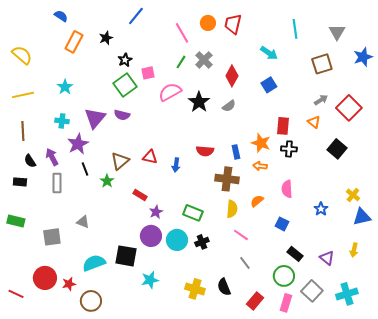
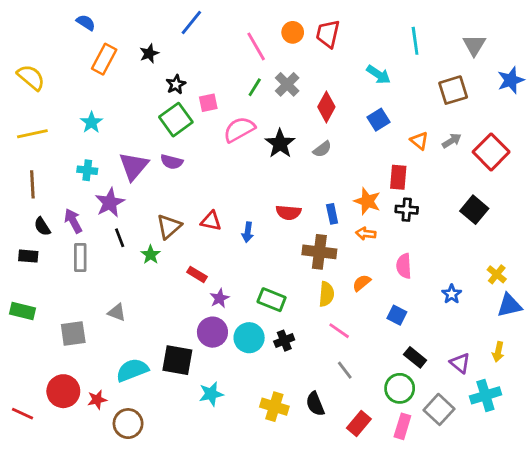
orange triangle: (314, 122) -> (419, 141), moved
cyan cross: (347, 294) -> (485, 395), moved

